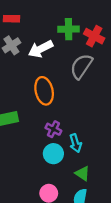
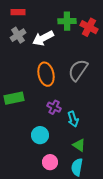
gray semicircle: (81, 66) -> (78, 70), moved
cyan circle: (53, 154) -> (40, 135), moved

